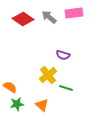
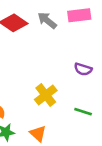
purple semicircle: (63, 55) -> (83, 69), moved
green line: (66, 88) -> (83, 112), moved

